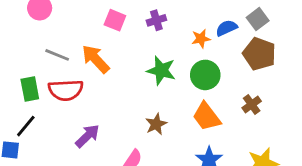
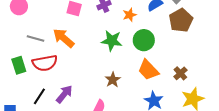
orange star: (201, 39) -> (130, 15), moved
brown pentagon: (259, 54) -> (181, 20), turned 30
brown cross: (252, 104) -> (180, 73), moved
black line: (26, 126) -> (39, 96), moved

